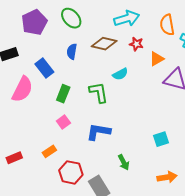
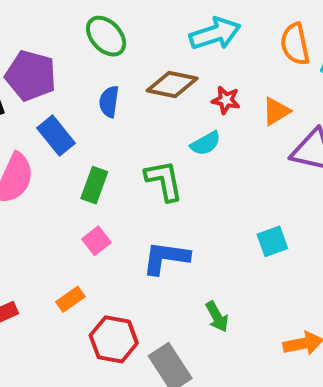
purple pentagon: (34, 22) -> (31, 76), moved, turned -30
red star: (136, 44) -> (226, 100), moved
cyan square: (161, 139) -> (272, 241), moved

